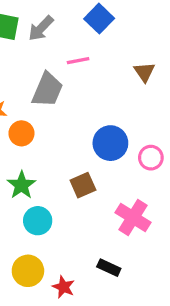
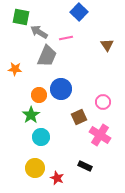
gray arrow: (41, 28) -> (39, 32), moved, turned 78
orange circle: (21, 133) -> (39, 95), moved
blue circle: (110, 143) -> (61, 89), moved
pink circle: (151, 158) -> (103, 102), moved
brown square: (83, 185) -> (79, 117), moved

